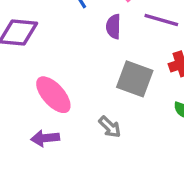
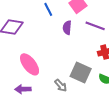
gray square: (135, 79) -> (81, 72), moved

